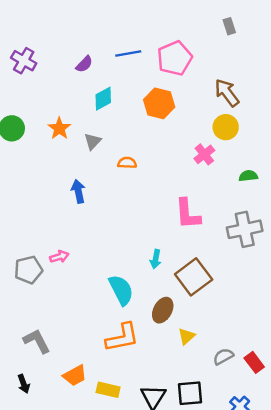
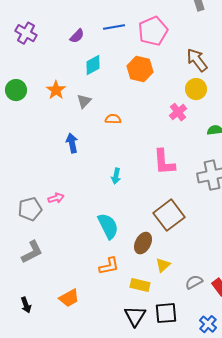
cyan arrow: (156, 259) -> (116, 176), moved
orange L-shape: (122, 337) -> (109, 266), size x0.7
gray L-shape: (37, 341) -> (32, 252), moved, turned 90
yellow rectangle: (108, 390) -> (140, 285), moved

